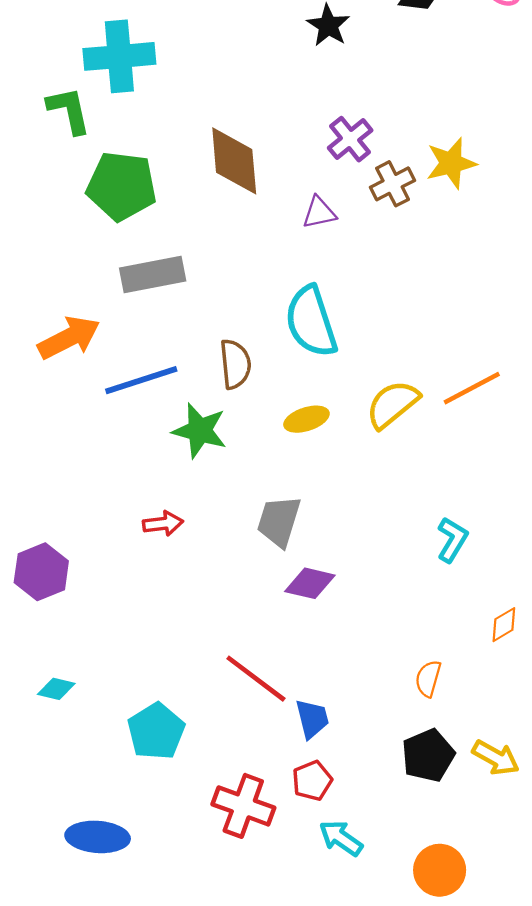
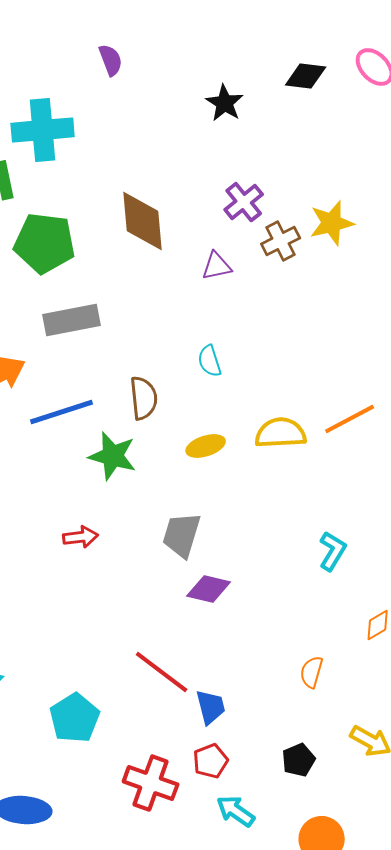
cyan semicircle: (311, 322) -> (210, 361), size x0.5
yellow semicircle: (393, 404) -> (281, 433), turned 36
black pentagon: (428, 755) -> (299, 760), moved, size x0.7

